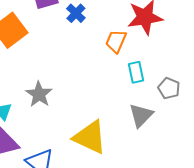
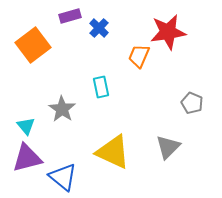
cyan rectangle: (136, 72) -> (101, 87), moved
gray triangle: (141, 115) -> (168, 147), moved

